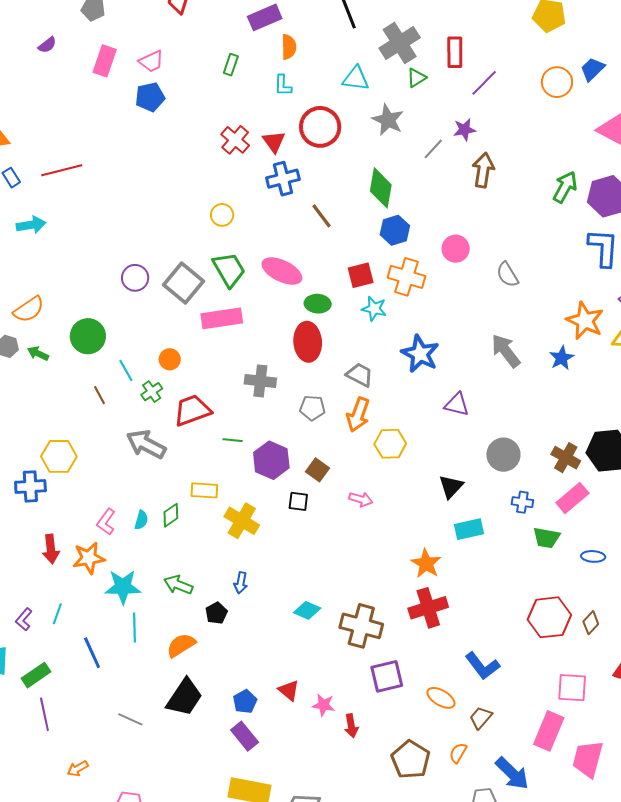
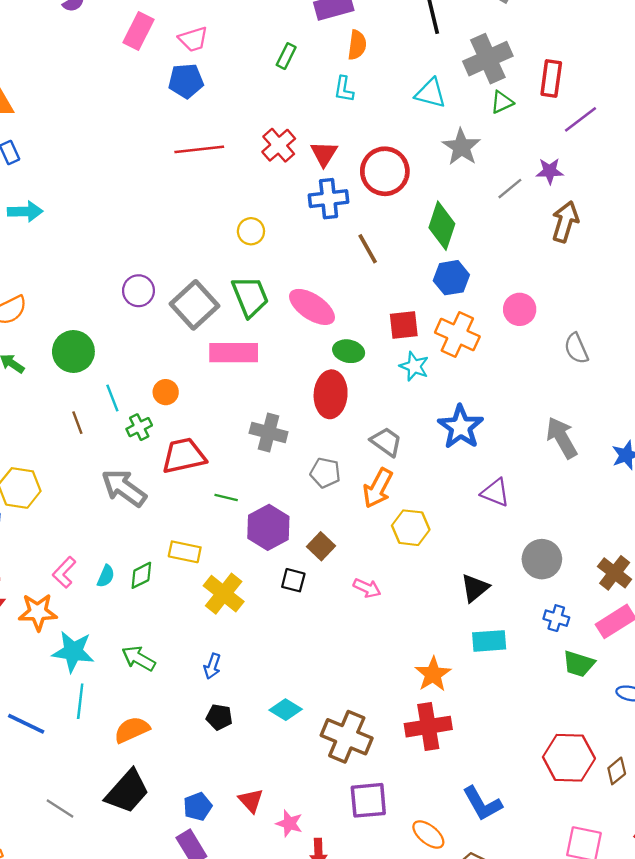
red circle: (320, 127) -> (385, 171), moved
red line: (62, 170) -> (199, 149), moved
black pentagon: (216, 613) -> (219, 717), moved, turned 30
blue line: (92, 653) -> (26, 724), turned -48

